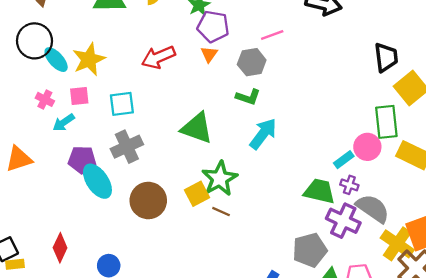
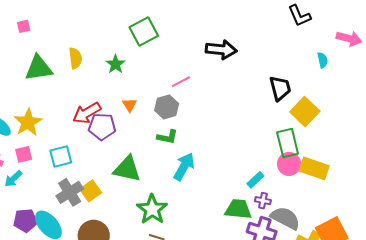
purple pentagon: (213, 26) -> (102, 127), moved
pink circle: (367, 147) -> (289, 164), moved
purple pentagon: (82, 160) -> (25, 220), moved
yellow square: (197, 194) -> (91, 191), moved

